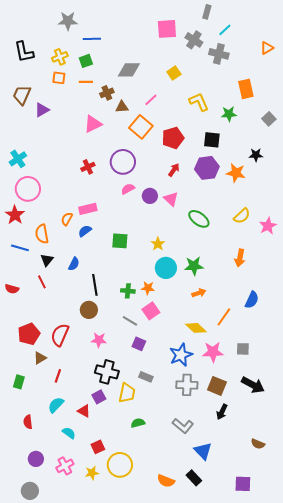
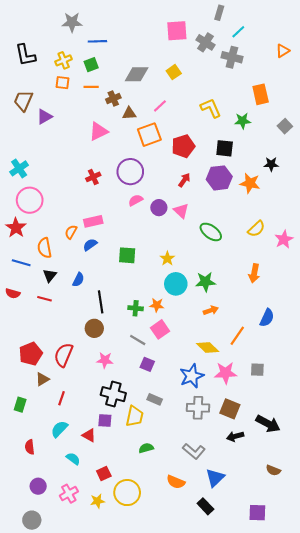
yellow square: (174, 73) -> (174, 72), moved
orange square: (141, 127) -> (149, 135), turned 30
red line: (42, 282) -> (44, 299), turned -48
red semicircle: (12, 289) -> (13, 293), moved
black arrow: (253, 385) -> (268, 424), moved
purple square: (99, 397) -> (105, 421), turned 32
black arrow: (222, 412) -> (235, 436), turned 49
blue triangle: (203, 451) -> (215, 478), turned 30
orange semicircle: (166, 481) -> (176, 482), moved

